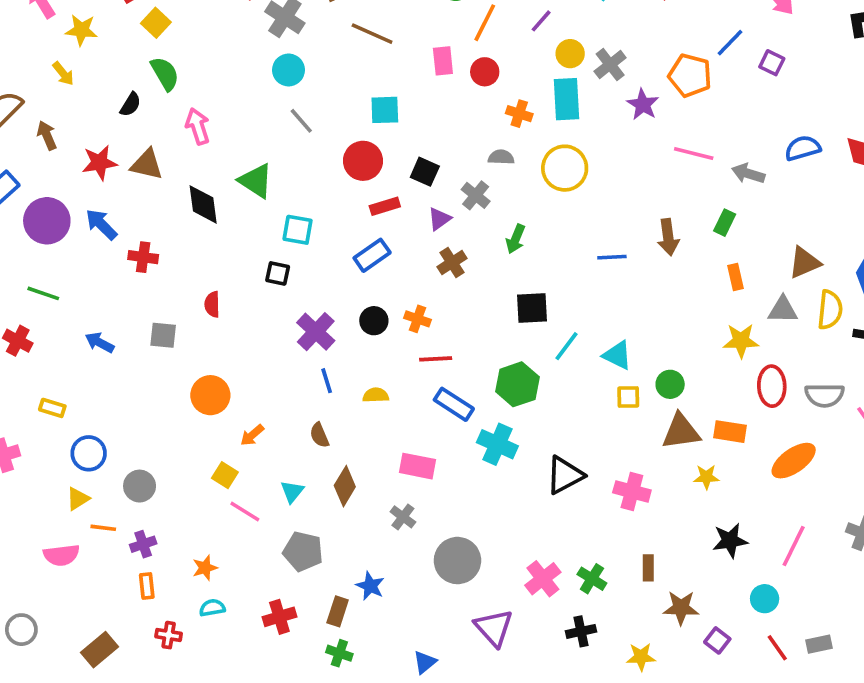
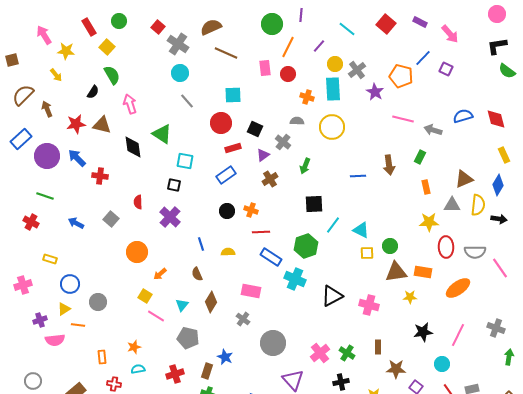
purple cross: (316, 332) -> (170, 217), moved
gray square: (163, 335) -> (111, 219), turned 35
purple cross: (143, 544) -> (40, 320), moved

